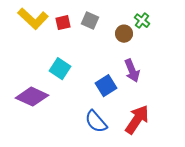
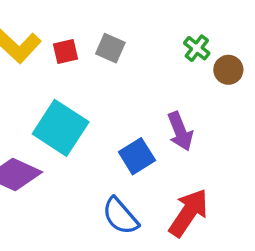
brown circle: (124, 34) -> (228, 70), moved
cyan square: (60, 69) -> (61, 128), size x1.5

